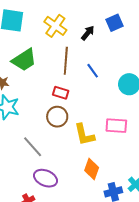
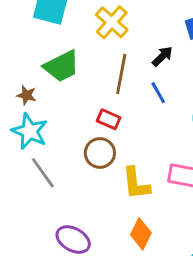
black arrow: (88, 33) -> (162, 56), moved
gray line: (33, 147) -> (43, 173), moved

